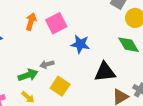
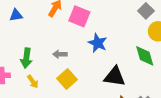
pink square: (56, 23) -> (79, 16), turned 35
green arrow: (28, 75) -> (26, 58), moved, turned 102

